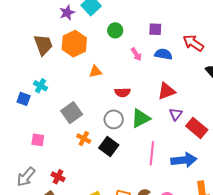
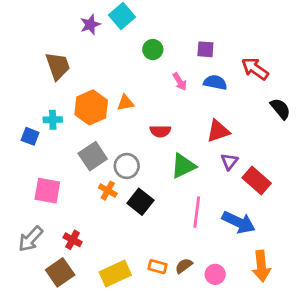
orange hexagon: (74, 44) -> (91, 107), moved
cyan cross: (40, 86) -> (53, 120), turned -32
gray circle: (114, 119) -> (127, 166), moved
pink square: (38, 140) -> (47, 191), size x1.5
blue arrow: (184, 160) -> (239, 222), turned 30

